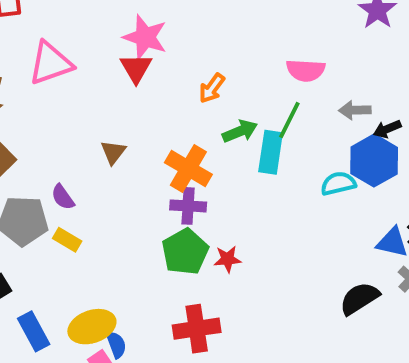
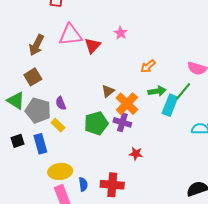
pink star: (145, 37) -> (121, 33), size x0.6
red triangle: (136, 68) -> (93, 46), moved
brown triangle: (113, 152) -> (108, 91), moved
green pentagon: (185, 252) -> (96, 123), moved
blue rectangle: (34, 331) -> (40, 144), moved
blue semicircle: (116, 345) -> (83, 184), moved

